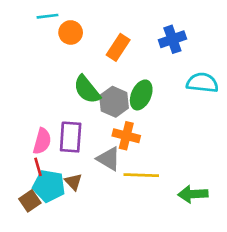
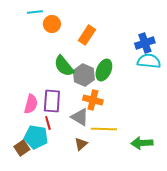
blue cross: (172, 39) -> (145, 43), moved
red line: (38, 167) -> (48, 123), moved
brown triangle: (73, 182) -> (81, 144), moved, turned 32

